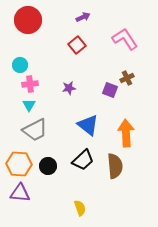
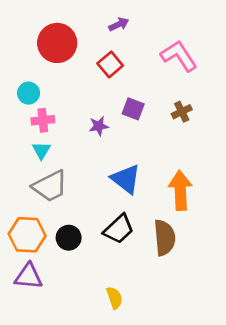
red circle: (28, 20) -> (57, 43), moved
purple square: (110, 90) -> (133, 109), moved

